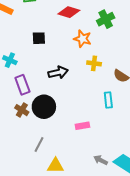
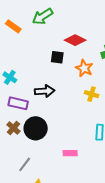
black square: (39, 38) -> (57, 57), moved
black arrow: (58, 73) -> (45, 91), moved
purple rectangle: (22, 85) -> (18, 103), turned -66

